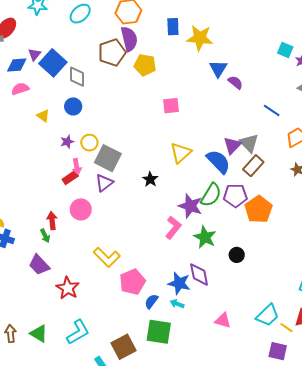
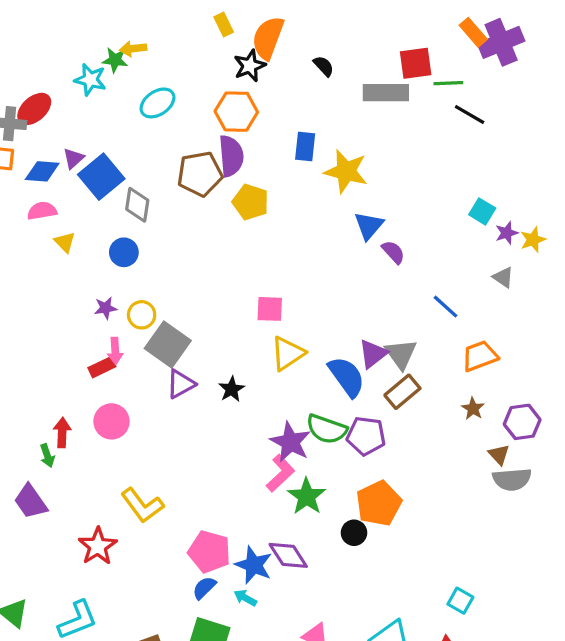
pink square: (171, 106) -> (270, 309), moved
yellow triangle: (43, 116) -> (65, 242), moved
purple triangle: (104, 183) -> (181, 384), moved
green semicircle: (211, 195) -> (327, 429), turned 70
orange pentagon: (259, 209) -> (379, 503), moved
pink L-shape: (173, 228) -> (280, 473), moved
purple diamond: (199, 274) -> (288, 555), turned -30
pink pentagon: (132, 282) -> (209, 552), moved, turned 30
red star: (68, 288) -> (98, 546), moved

